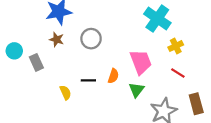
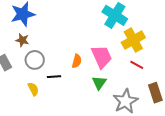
gray circle: (91, 39) -> (35, 60), moved
yellow cross: (176, 46) -> (133, 40), size x1.6
orange semicircle: (113, 76) -> (77, 61), moved

